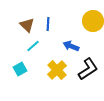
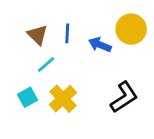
blue arrow: (71, 46) -> (100, 45), moved
yellow cross: (57, 70) -> (63, 99), moved

